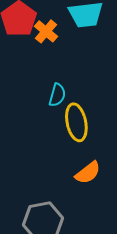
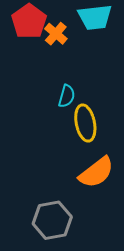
orange semicircle: (88, 173) -> (96, 172), size x1.4

